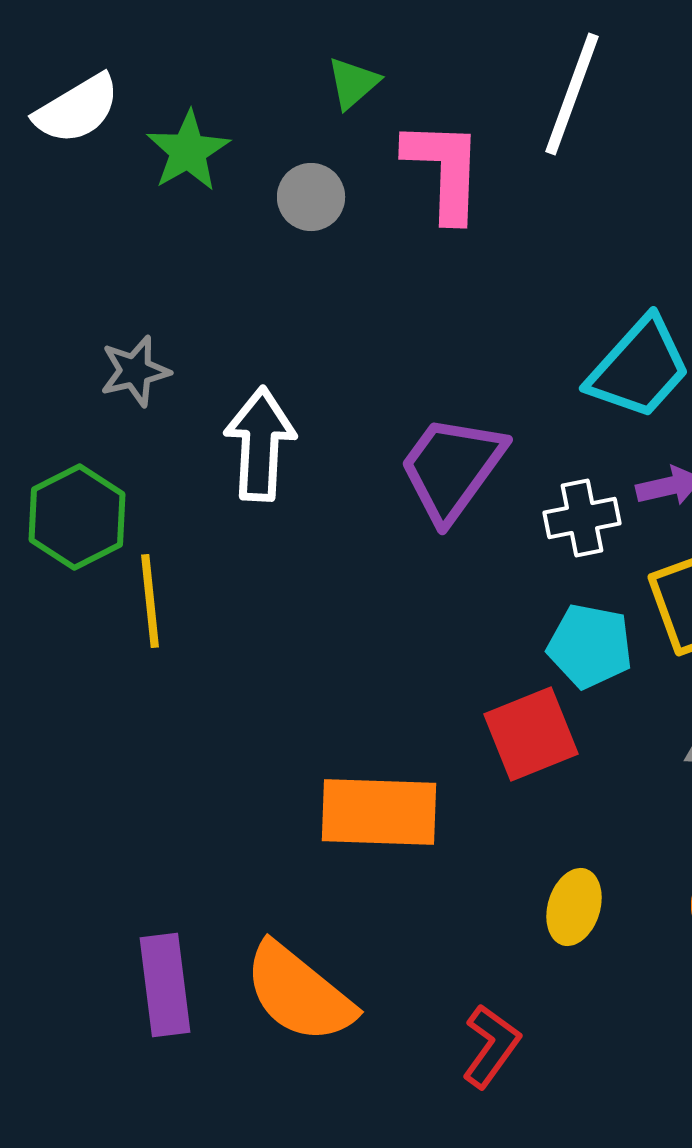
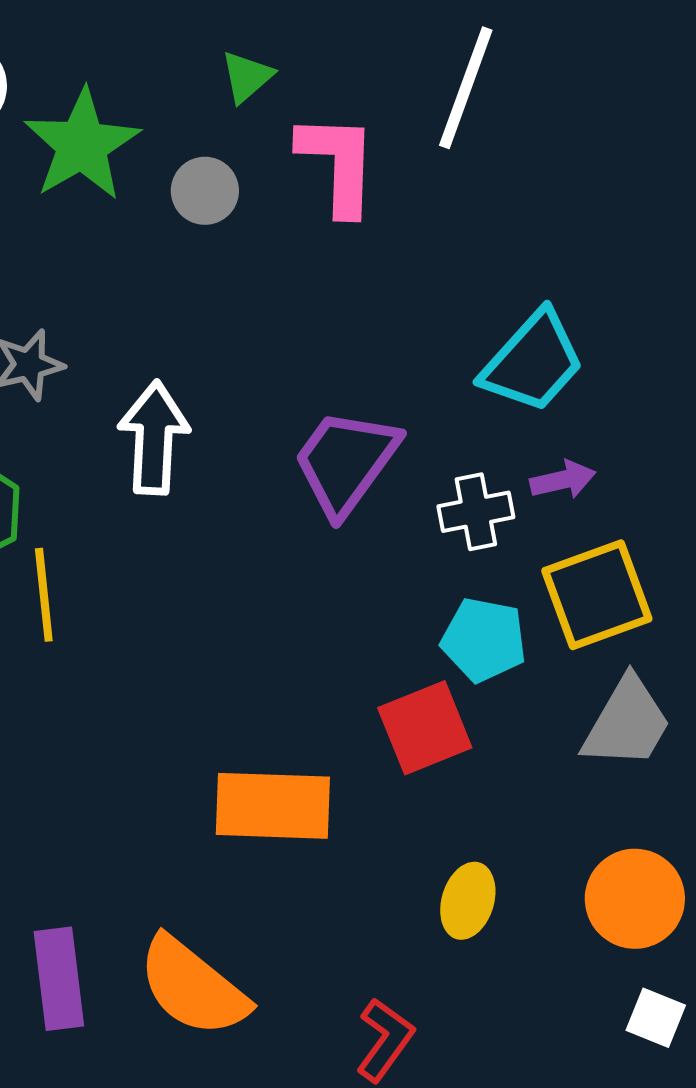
green star: (188, 151) -> (82, 145), size x1.4

